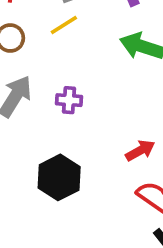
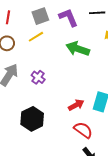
purple cross: (69, 100) -> (38, 77), turned 32

